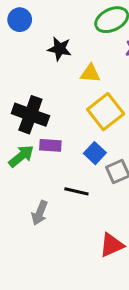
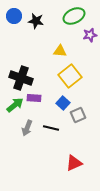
black star: (60, 49) -> (36, 21), moved
gray arrow: (40, 213) -> (27, 128), moved

